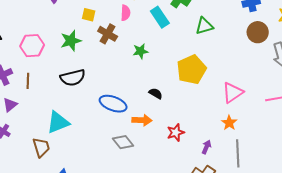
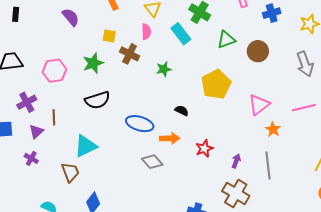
brown circle: (258, 32) -> (258, 51), moved
brown line: (28, 81) -> (54, 117), moved
orange star: (229, 123) -> (273, 129), moved

